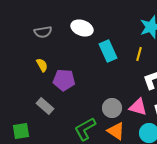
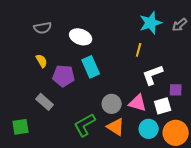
white ellipse: (82, 28) -> (81, 37), moved
cyan rectangle: (108, 51) -> (91, 67), moved

